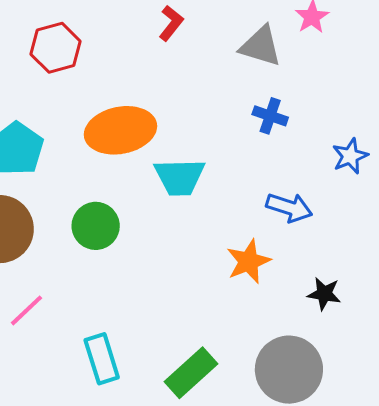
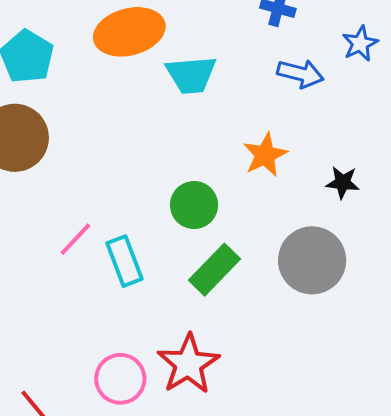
blue arrow: (289, 207) -> (300, 74), moved
green circle: (96, 226) -> (194, 205), moved
pink line: (27, 310) -> (75, 239), moved

